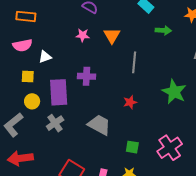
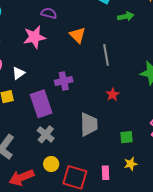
pink star: (83, 35) -> (34, 37), moved, size x1.6
yellow circle: (32, 101) -> (51, 164), moved
gray trapezoid: (99, 125) -> (89, 124), turned 75

